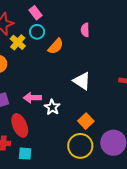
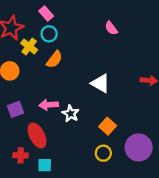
pink semicircle: (85, 30) -> (111, 28), moved, turned -32
orange semicircle: (56, 46) -> (54, 59), moved
yellow circle: (80, 146) -> (103, 153), size x0.6

